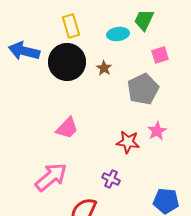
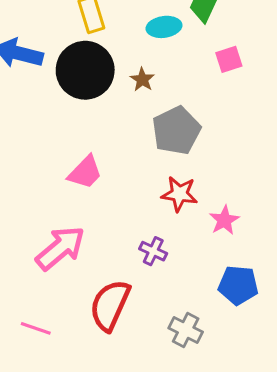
gray pentagon: (143, 89) -> (176, 131), moved
pink star: (157, 131) -> (224, 220), moved

